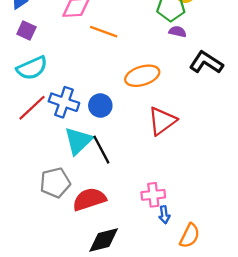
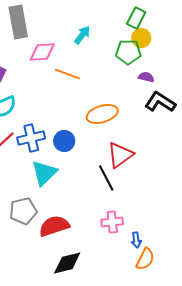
purple semicircle: (178, 32) -> (146, 77), moved
blue cross: (64, 102) -> (31, 138), turned -32
black line: (101, 150) -> (106, 178), moved
blue arrow: (164, 215) -> (136, 240), moved

